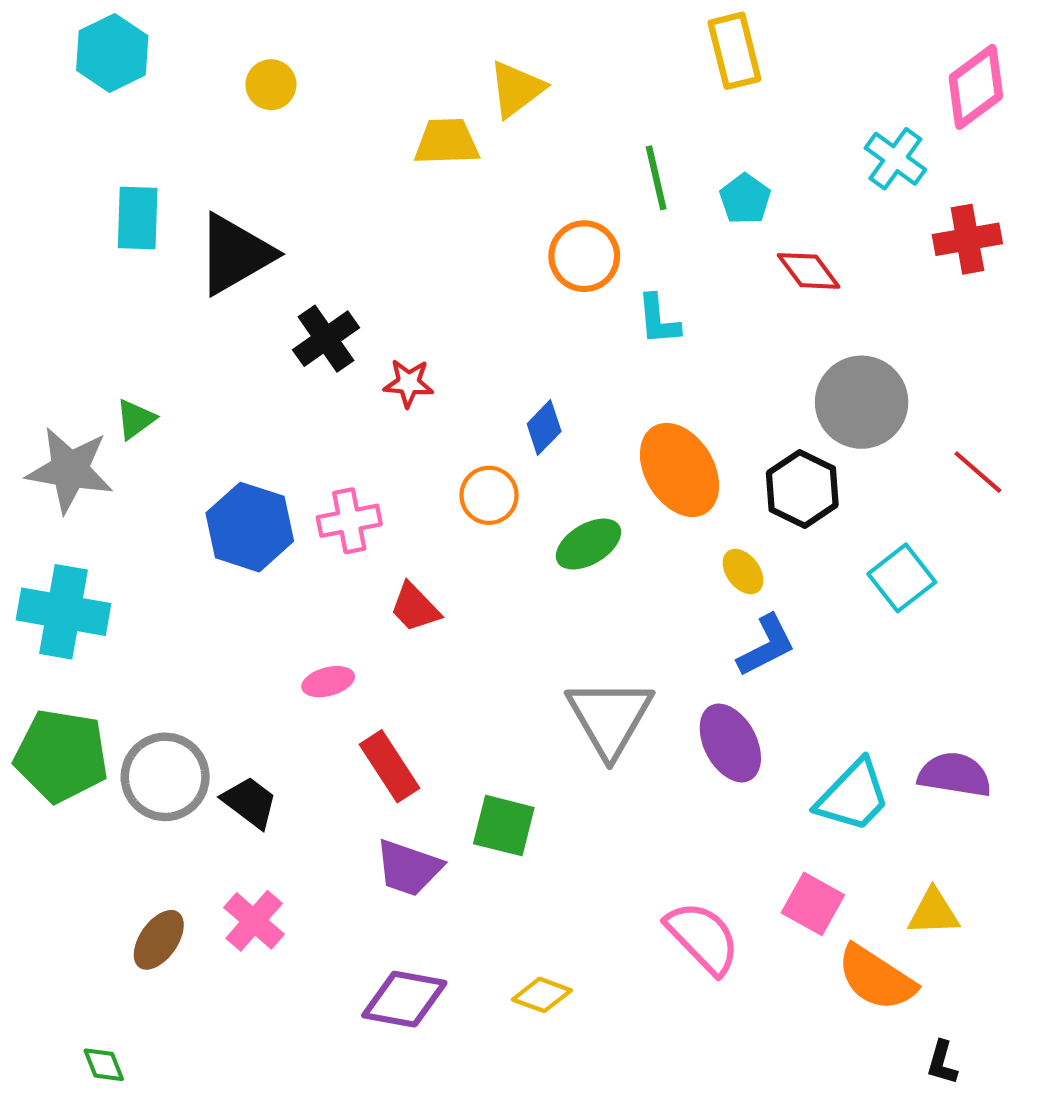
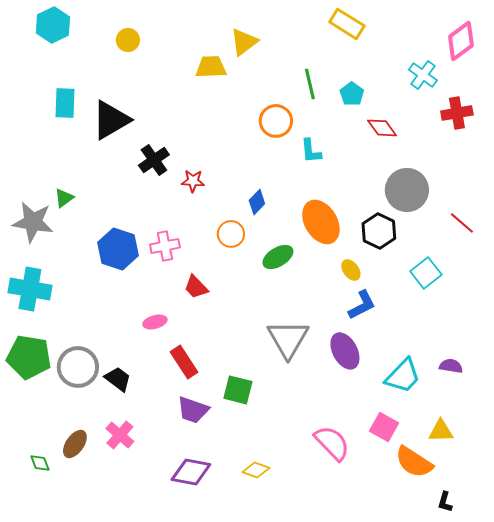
yellow rectangle: (735, 51) -> (347, 24), turned -44
purple semicircle: (955, 775) -> (451, 366), size x0.7
green diamond: (104, 1065) -> (40, 463), moved

